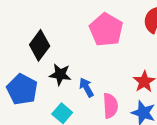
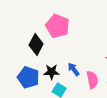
pink pentagon: (106, 30) -> (57, 26), moved
black star: (60, 74) -> (52, 72), moved

